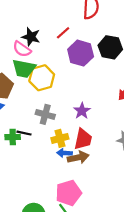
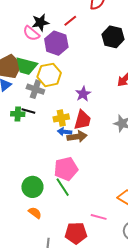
black star: (31, 37) -> (40, 22), turned -30
purple hexagon: (81, 53) -> (56, 43), moved
green trapezoid: (24, 69) -> (26, 66), moved
yellow hexagon: (42, 78) -> (49, 75), moved
gray cross: (45, 114) -> (35, 89), moved

